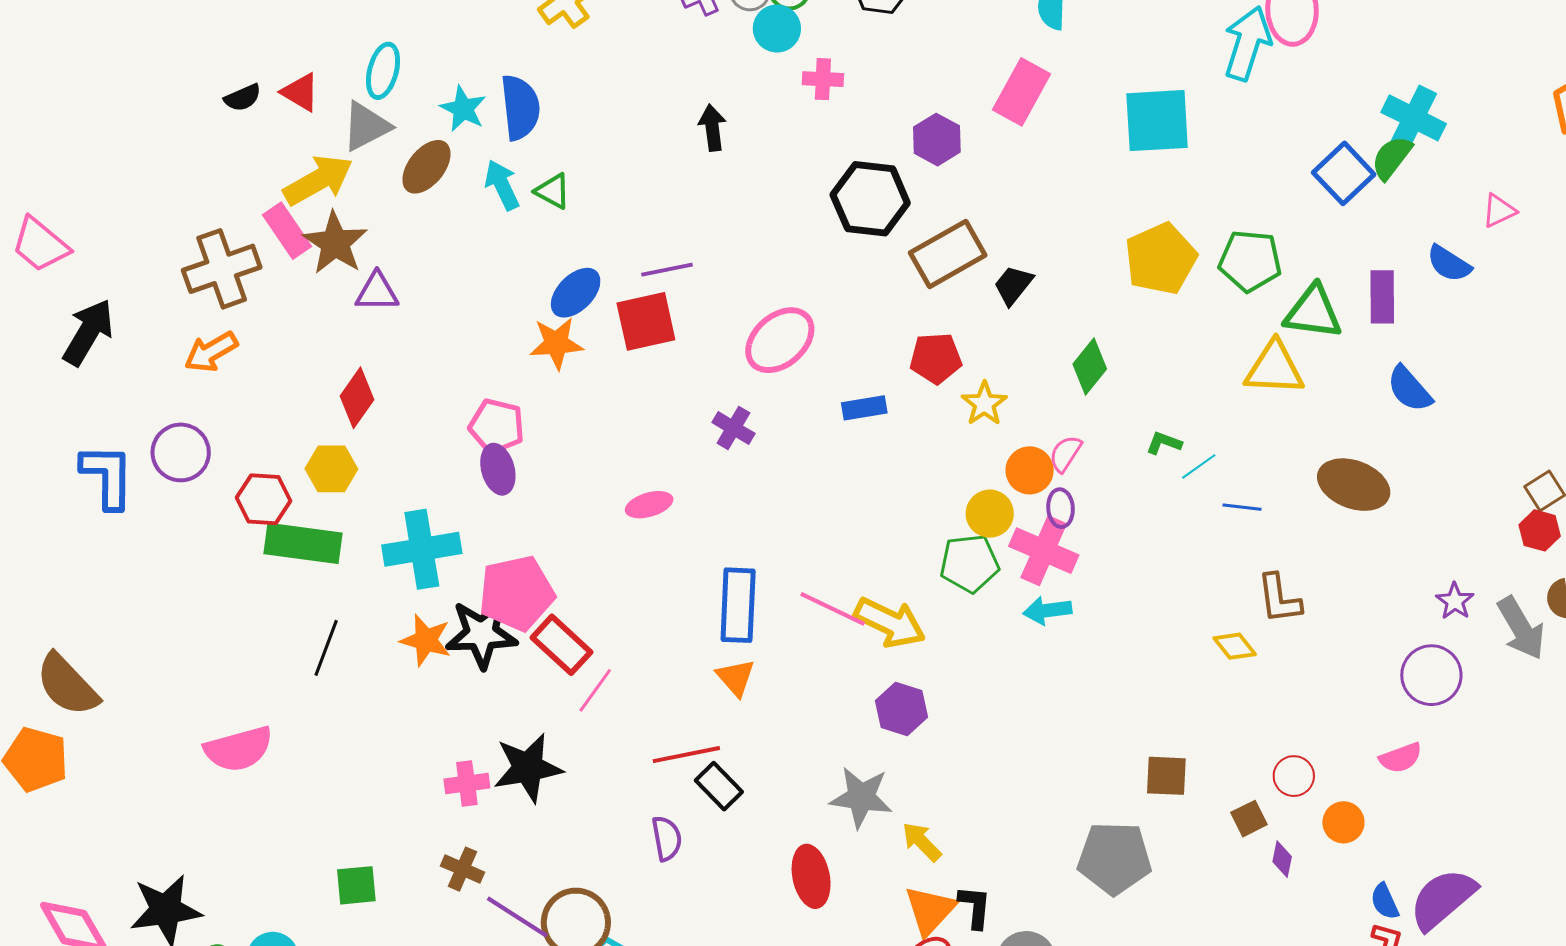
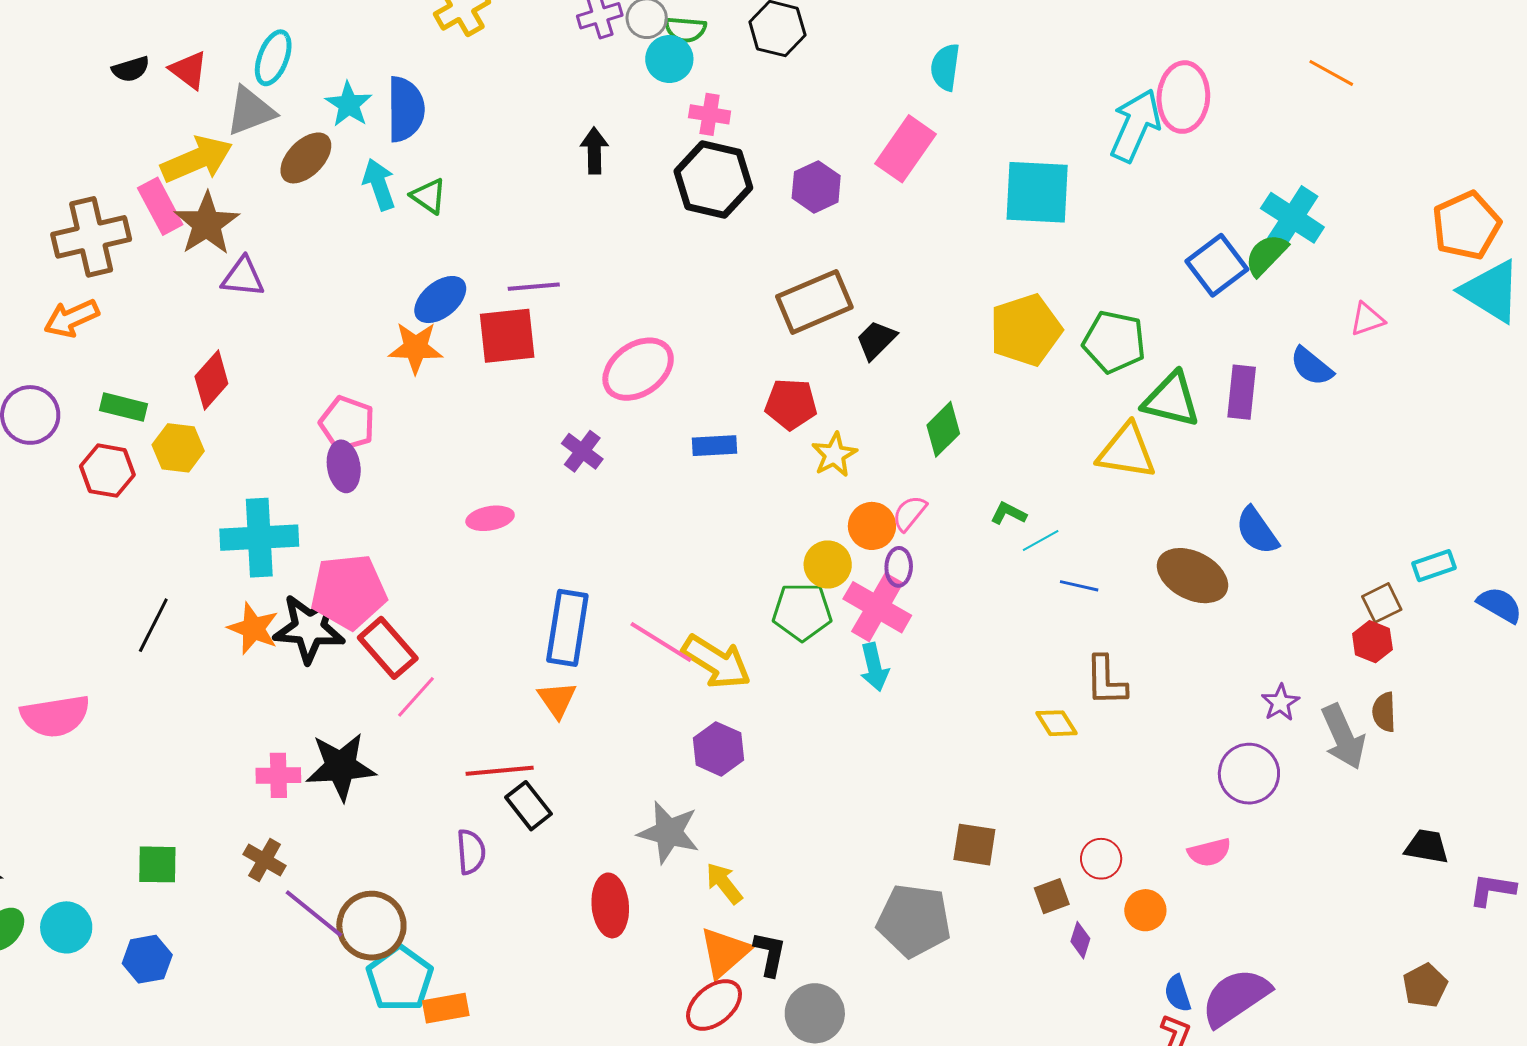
black hexagon: (870, 199) -> (713, 179), moved
blue semicircle: (1409, 389) -> (1257, 531), moved
green rectangle: (303, 543) -> (124, 407), moved, size x0.6
cyan arrow: (1047, 610) -> (874, 667), turned -102

